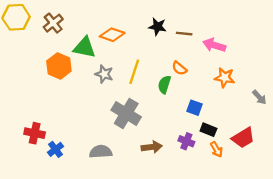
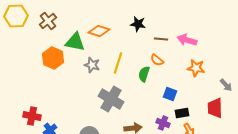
brown line: (184, 34) -> (161, 39), moved
black rectangle: (208, 130) -> (182, 113), turned -32
red trapezoid: (243, 138) -> (215, 108), moved, turned 120

